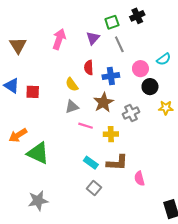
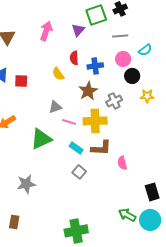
green square: (112, 22) -> (96, 15), size x1.5
gray line: (119, 44) -> (120, 36), moved, turned -70
gray triangle: (72, 107) -> (55, 107), moved
pink line: (86, 126) -> (69, 122), moved
yellow cross: (111, 134) -> (95, 121), size x1.6
green triangle: (38, 153) -> (41, 139), moved, turned -50

